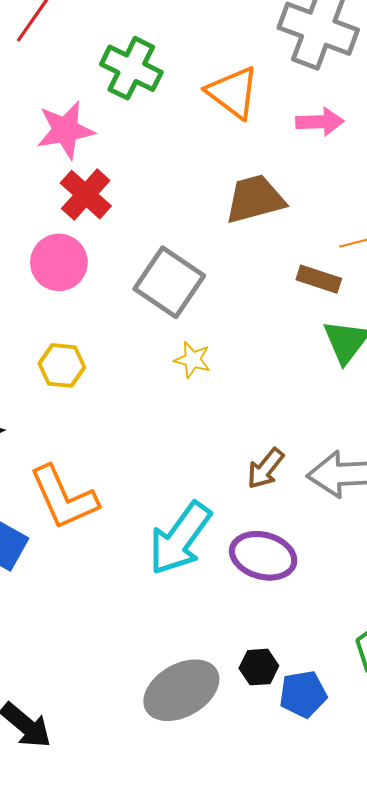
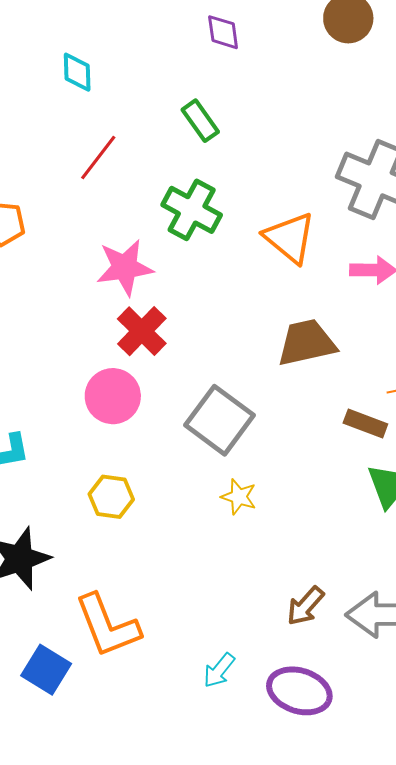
cyan arrow: (180, 538) -> (219, 670), size x0.5

